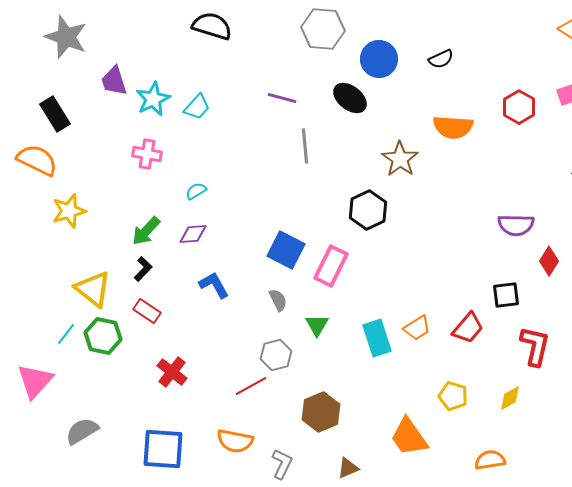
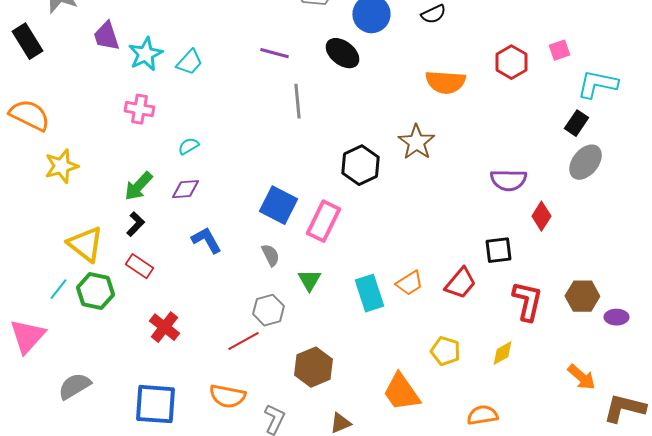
black rectangle: (55, 114) -> (27, 41), moved
brown star: (400, 159) -> (416, 142), moved

